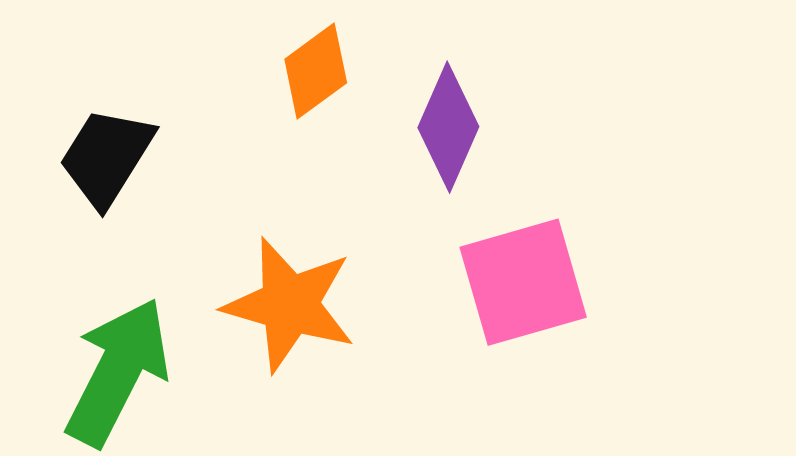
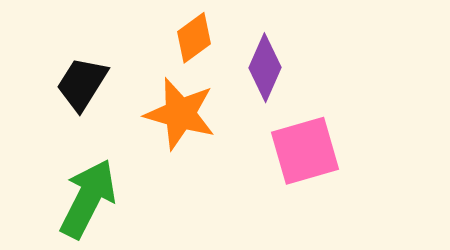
orange star: (290, 305) -> (180, 114), moved

